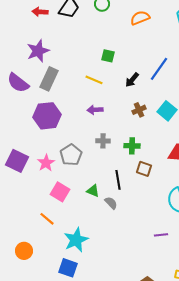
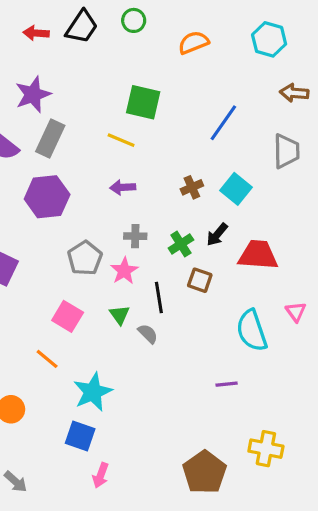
green square: (108, 56) -> (143, 102), size x1.6
black arrow: (132, 80) -> (217, 235), moved
green cross: (132, 146) -> (181, 244), turned -35
pink star: (46, 163) -> (124, 271), moved
green triangle: (93, 191) -> (120, 315), turned 32

